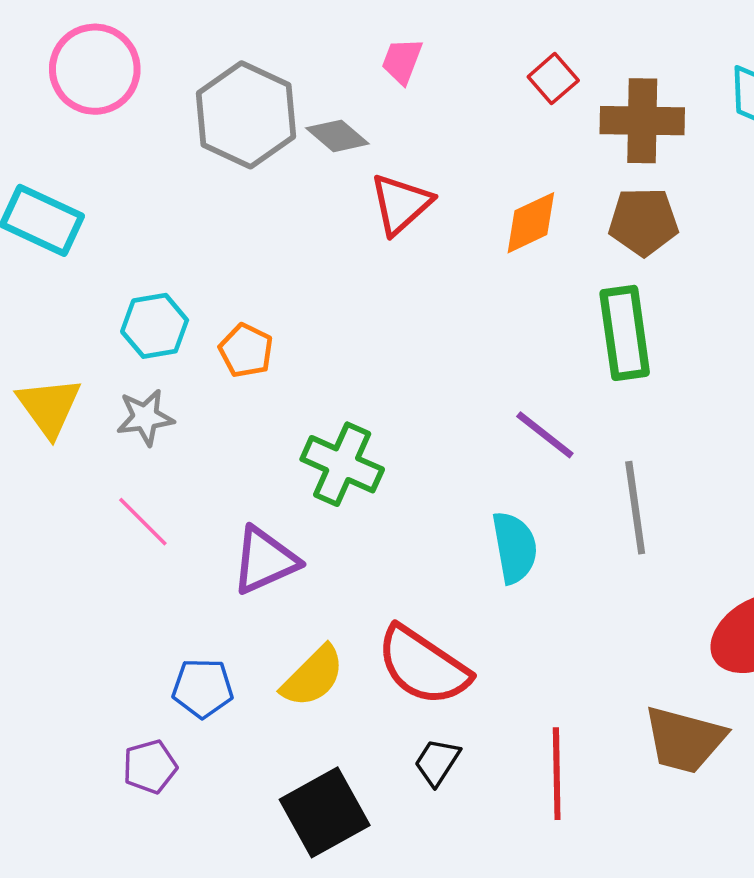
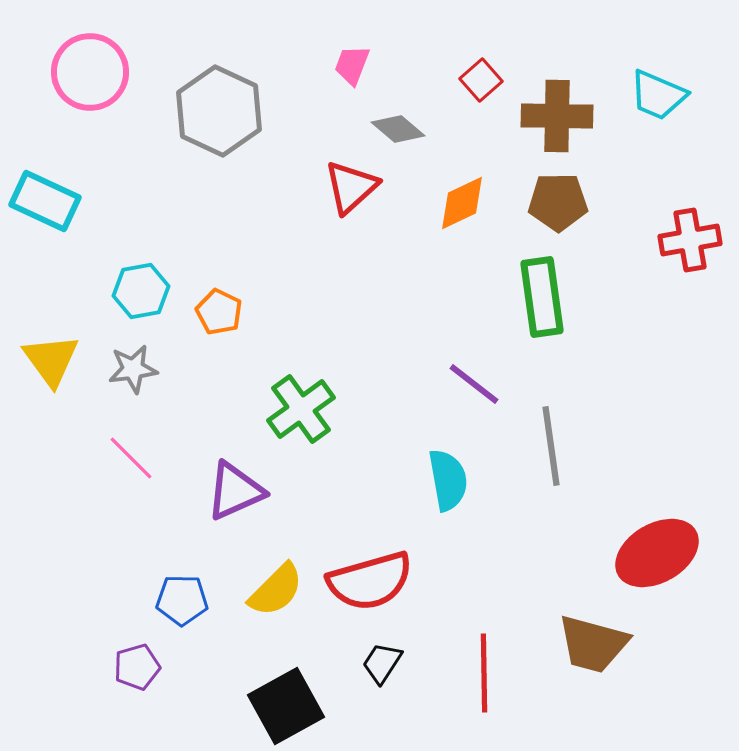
gray diamond: (337, 136) -> (398, 129), moved
green cross: (342, 464) -> (301, 409), turned 30
red semicircle: (423, 666) -> (370, 581), turned -50

